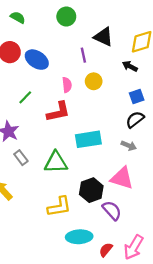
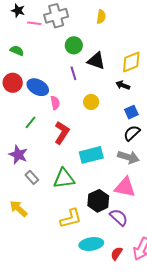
green circle: (66, 16) -> (74, 45), moved
purple line: (83, 55) -> (73, 73), moved
pink semicircle: (67, 85) -> (55, 103), moved
red L-shape: (58, 112) -> (62, 133), turned -40
gray arrow: (129, 146) -> (128, 157), size x1.5

